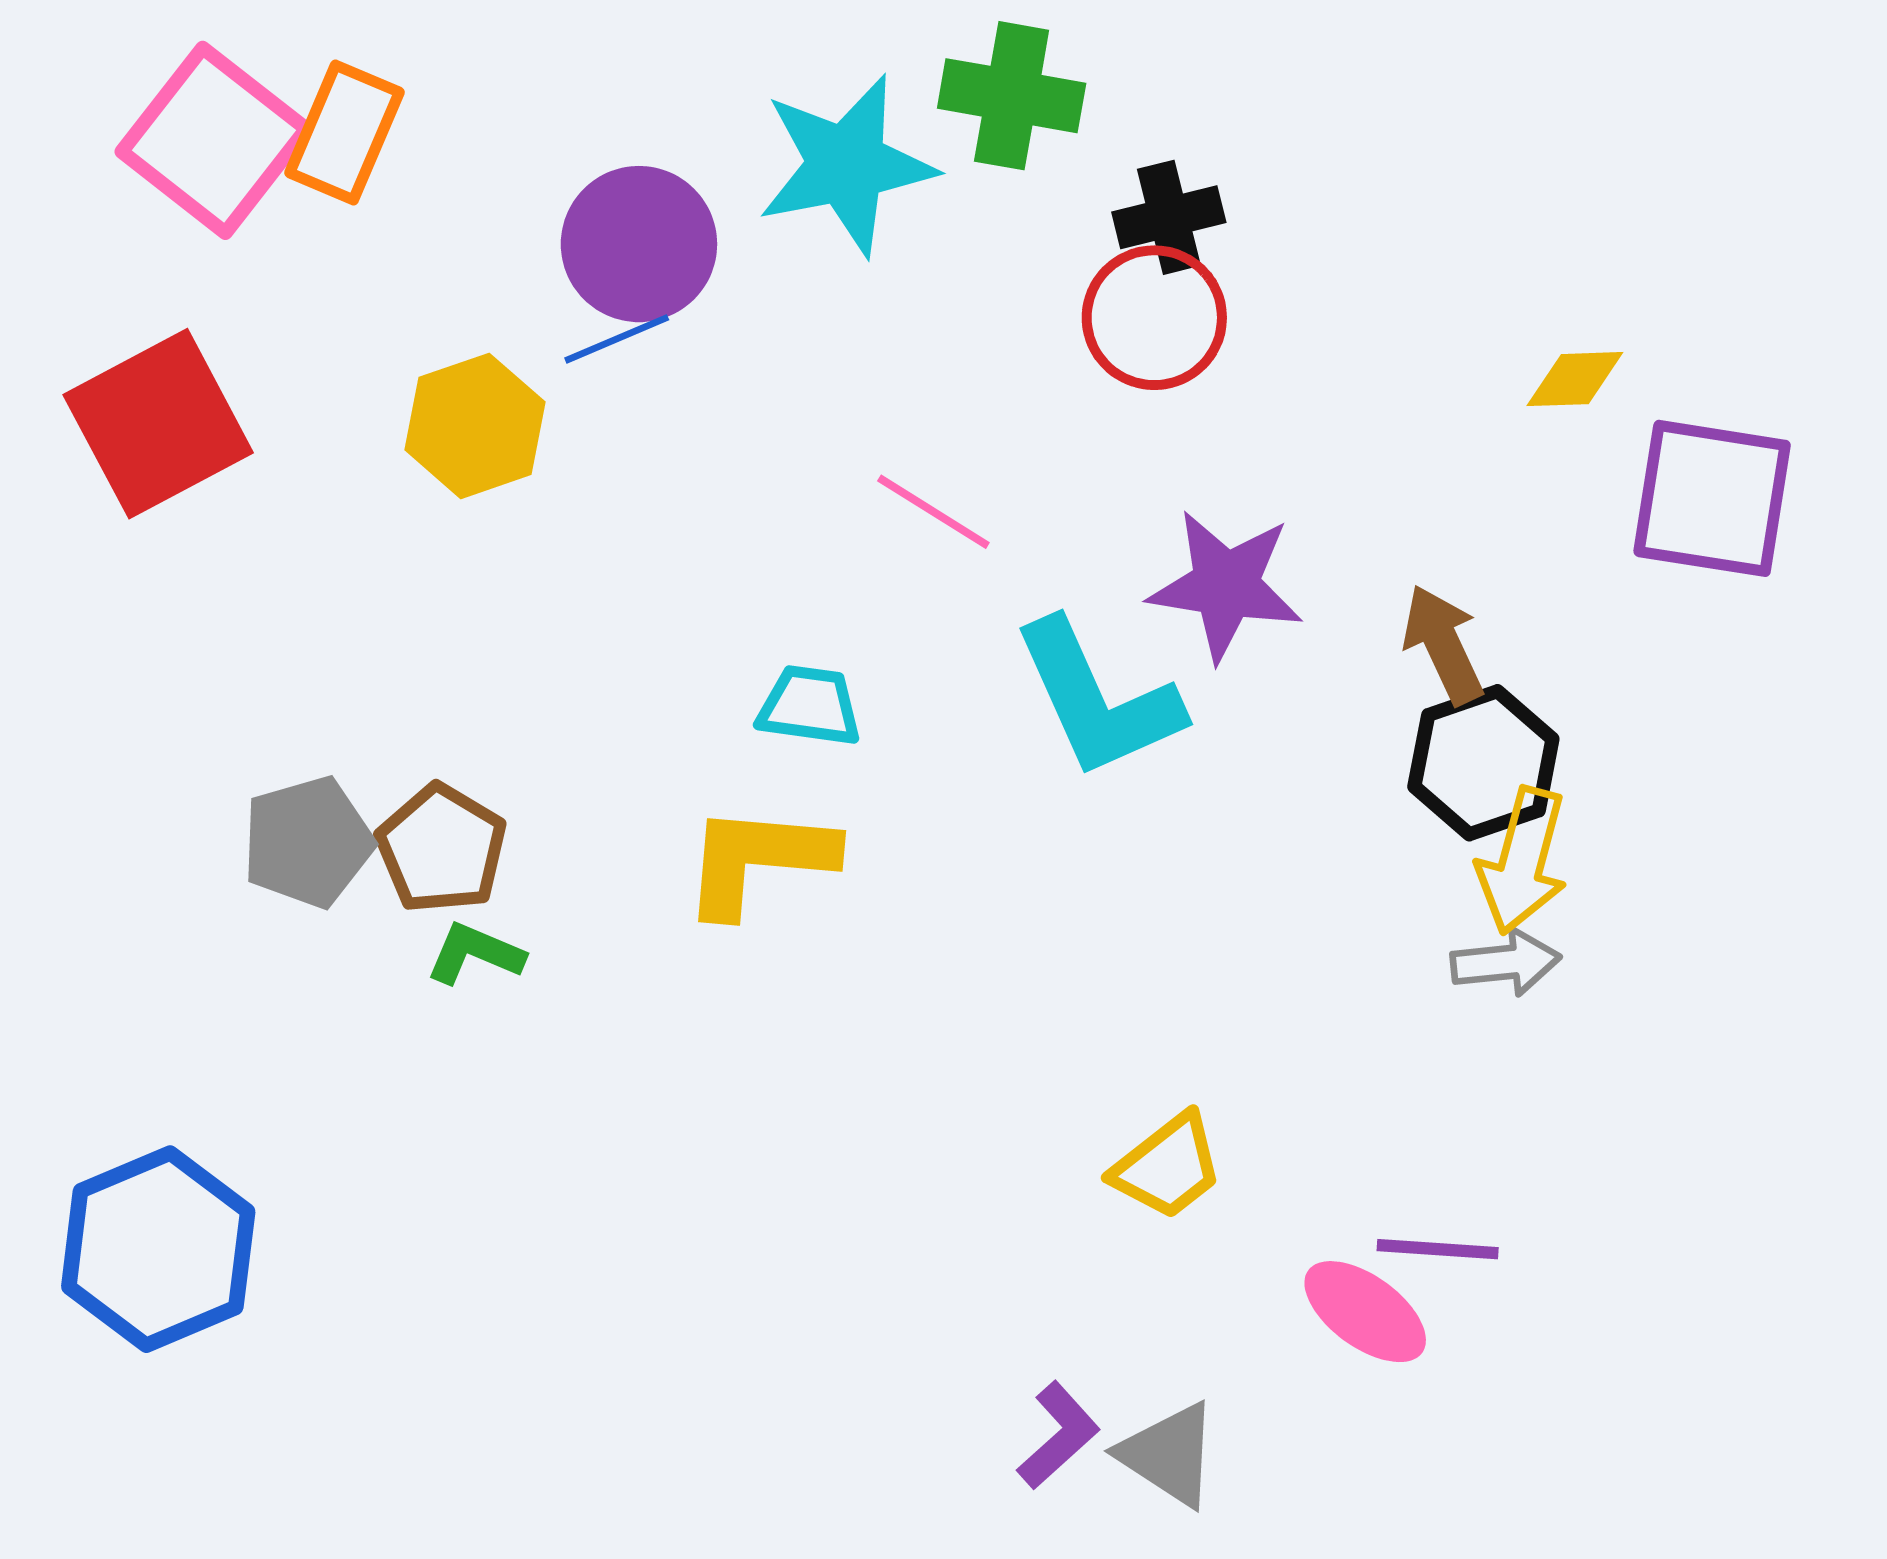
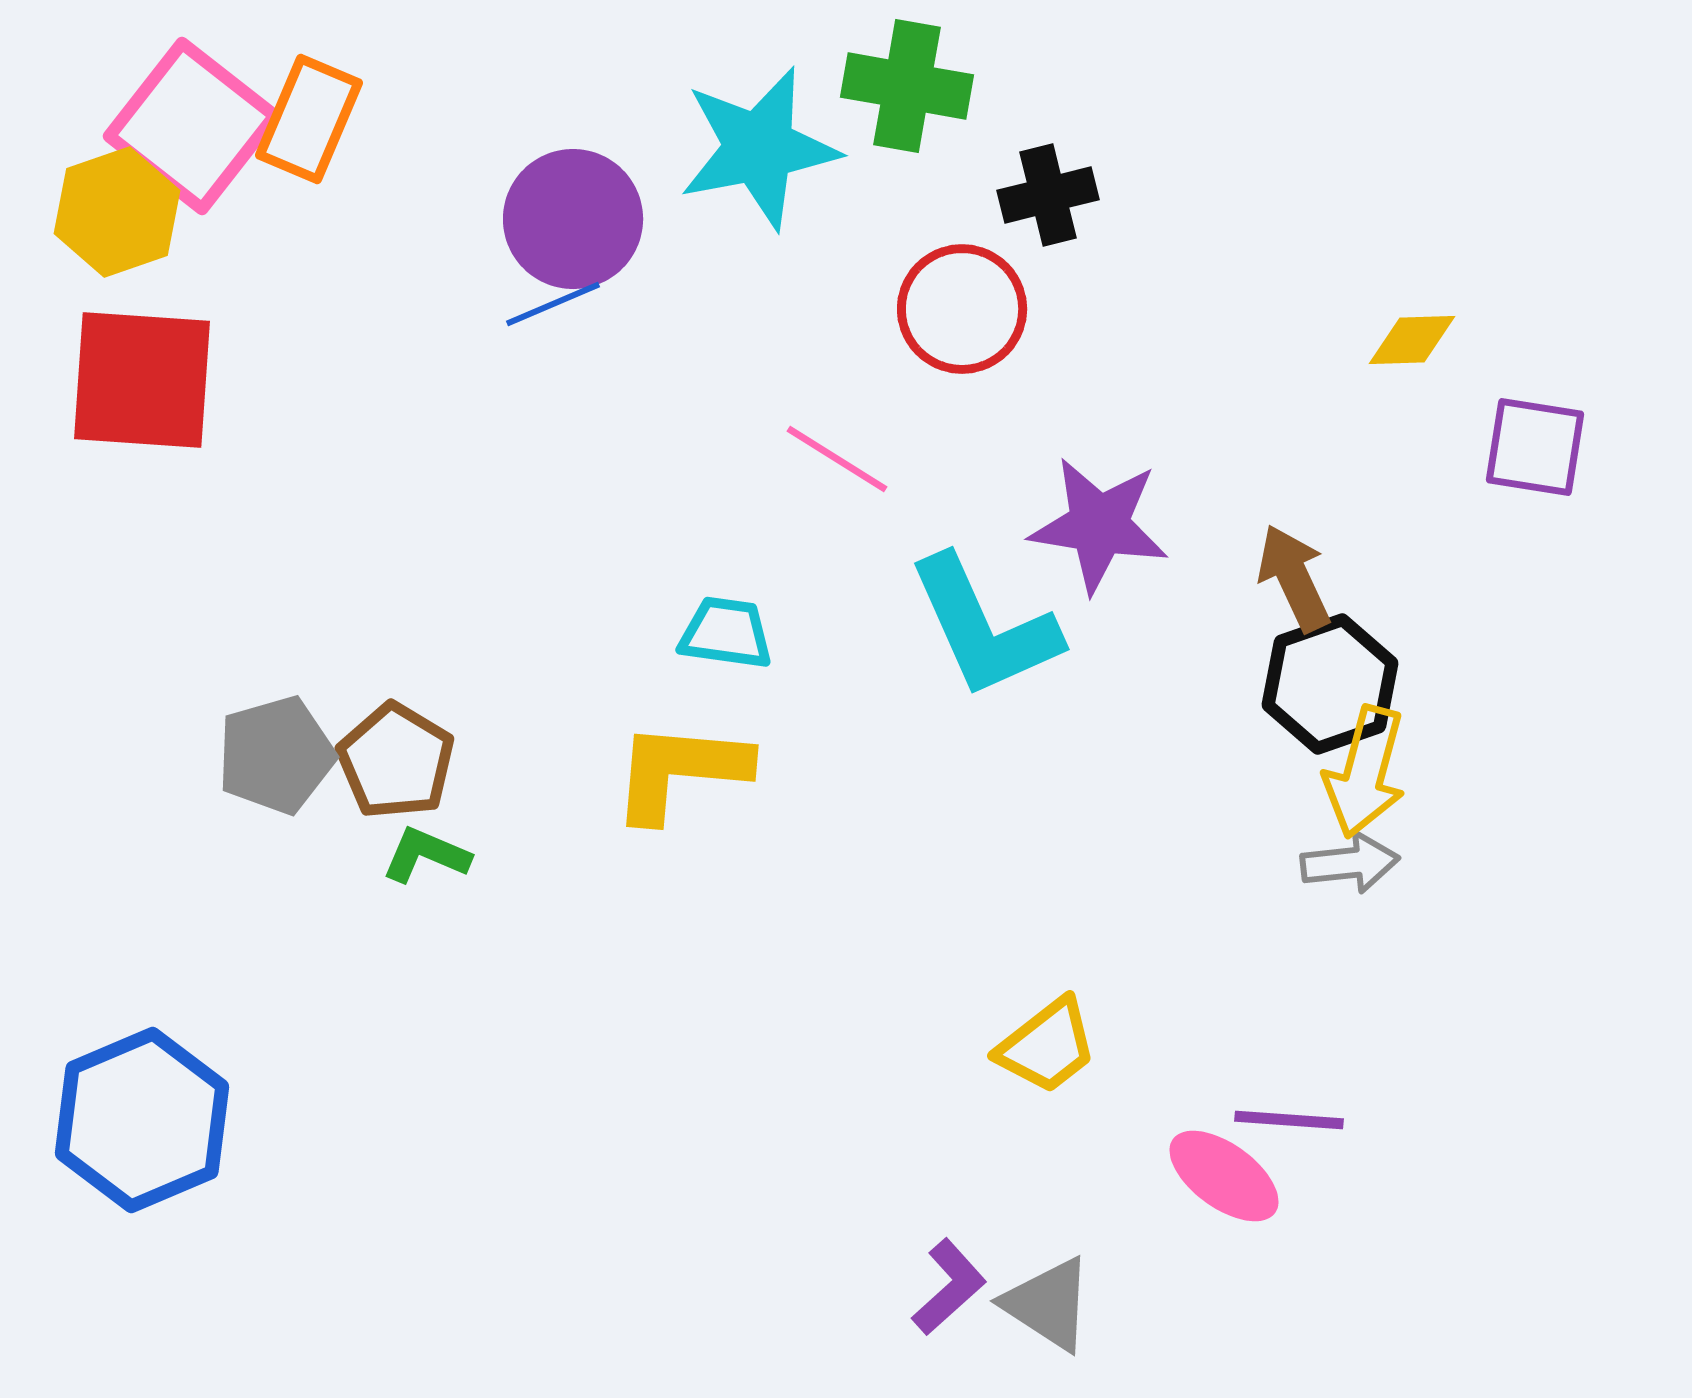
red circle: (1154, 318) -> (962, 309), moved
red square: (158, 424) -> (142, 380), turned 32
yellow hexagon: (475, 426) -> (117, 212), moved
purple square: (1712, 498) -> (1535, 447), size x0.7

